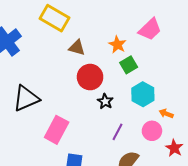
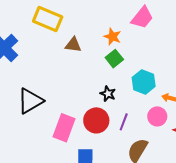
green square: (129, 65) -> (114, 59), moved
red circle: (90, 77) -> (96, 120), moved

